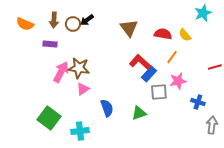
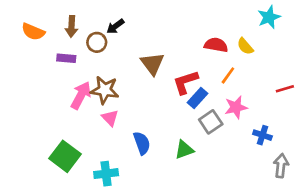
brown circle: (73, 24) -> (97, 42), moved
brown triangle: (129, 28) -> (152, 64), moved
red L-shape: (140, 62) -> (186, 82), turned -60
pink triangle: (83, 89) -> (110, 118), turned -40
gray square: (159, 92) -> (211, 122), turned -30

